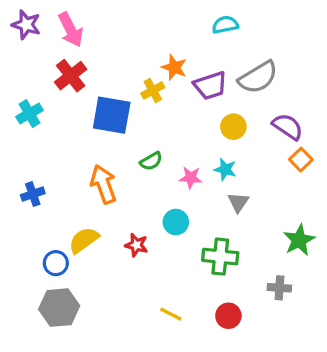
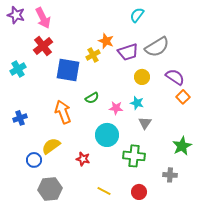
cyan semicircle: (225, 25) -> (137, 15), turned -42
cyan circle: (176, 222) -> (107, 135), size x1.5
red star: (136, 245) -> (83, 159), moved
gray hexagon: (59, 308) -> (50, 189), moved

